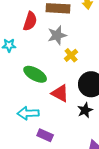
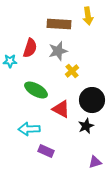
red semicircle: (30, 21) -> (30, 48), moved

